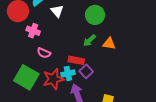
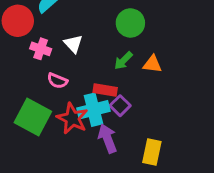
white triangle: (57, 11) -> (73, 44), moved
cyan cross: (68, 73) -> (93, 110), size x1.5
red star: (53, 79) -> (72, 118), turned -30

